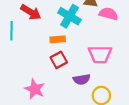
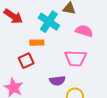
pink semicircle: (108, 14) -> (84, 31), moved
red square: (59, 60) -> (26, 61), moved

